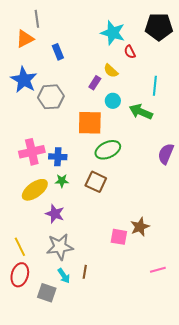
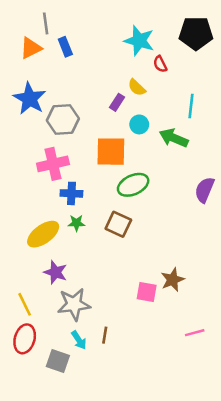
blue rectangle: (58, 52) -> (65, 47), moved
pink cross: (32, 152) -> (53, 164), moved
purple star: (55, 214) -> (55, 272), moved

